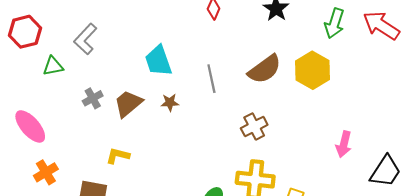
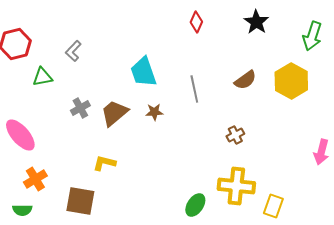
gray L-shape: (85, 39) -> (73, 51), size x0.7
brown semicircle: (265, 69) -> (245, 80), size x0.7
brown cross: (254, 126) -> (235, 135), size x0.7

